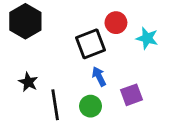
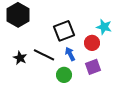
red circle: (116, 23) -> (92, 43), moved
black line: (55, 105) -> (44, 55), moved, turned -55

